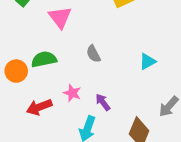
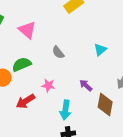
purple arrow: (103, 102) -> (86, 85), moved

